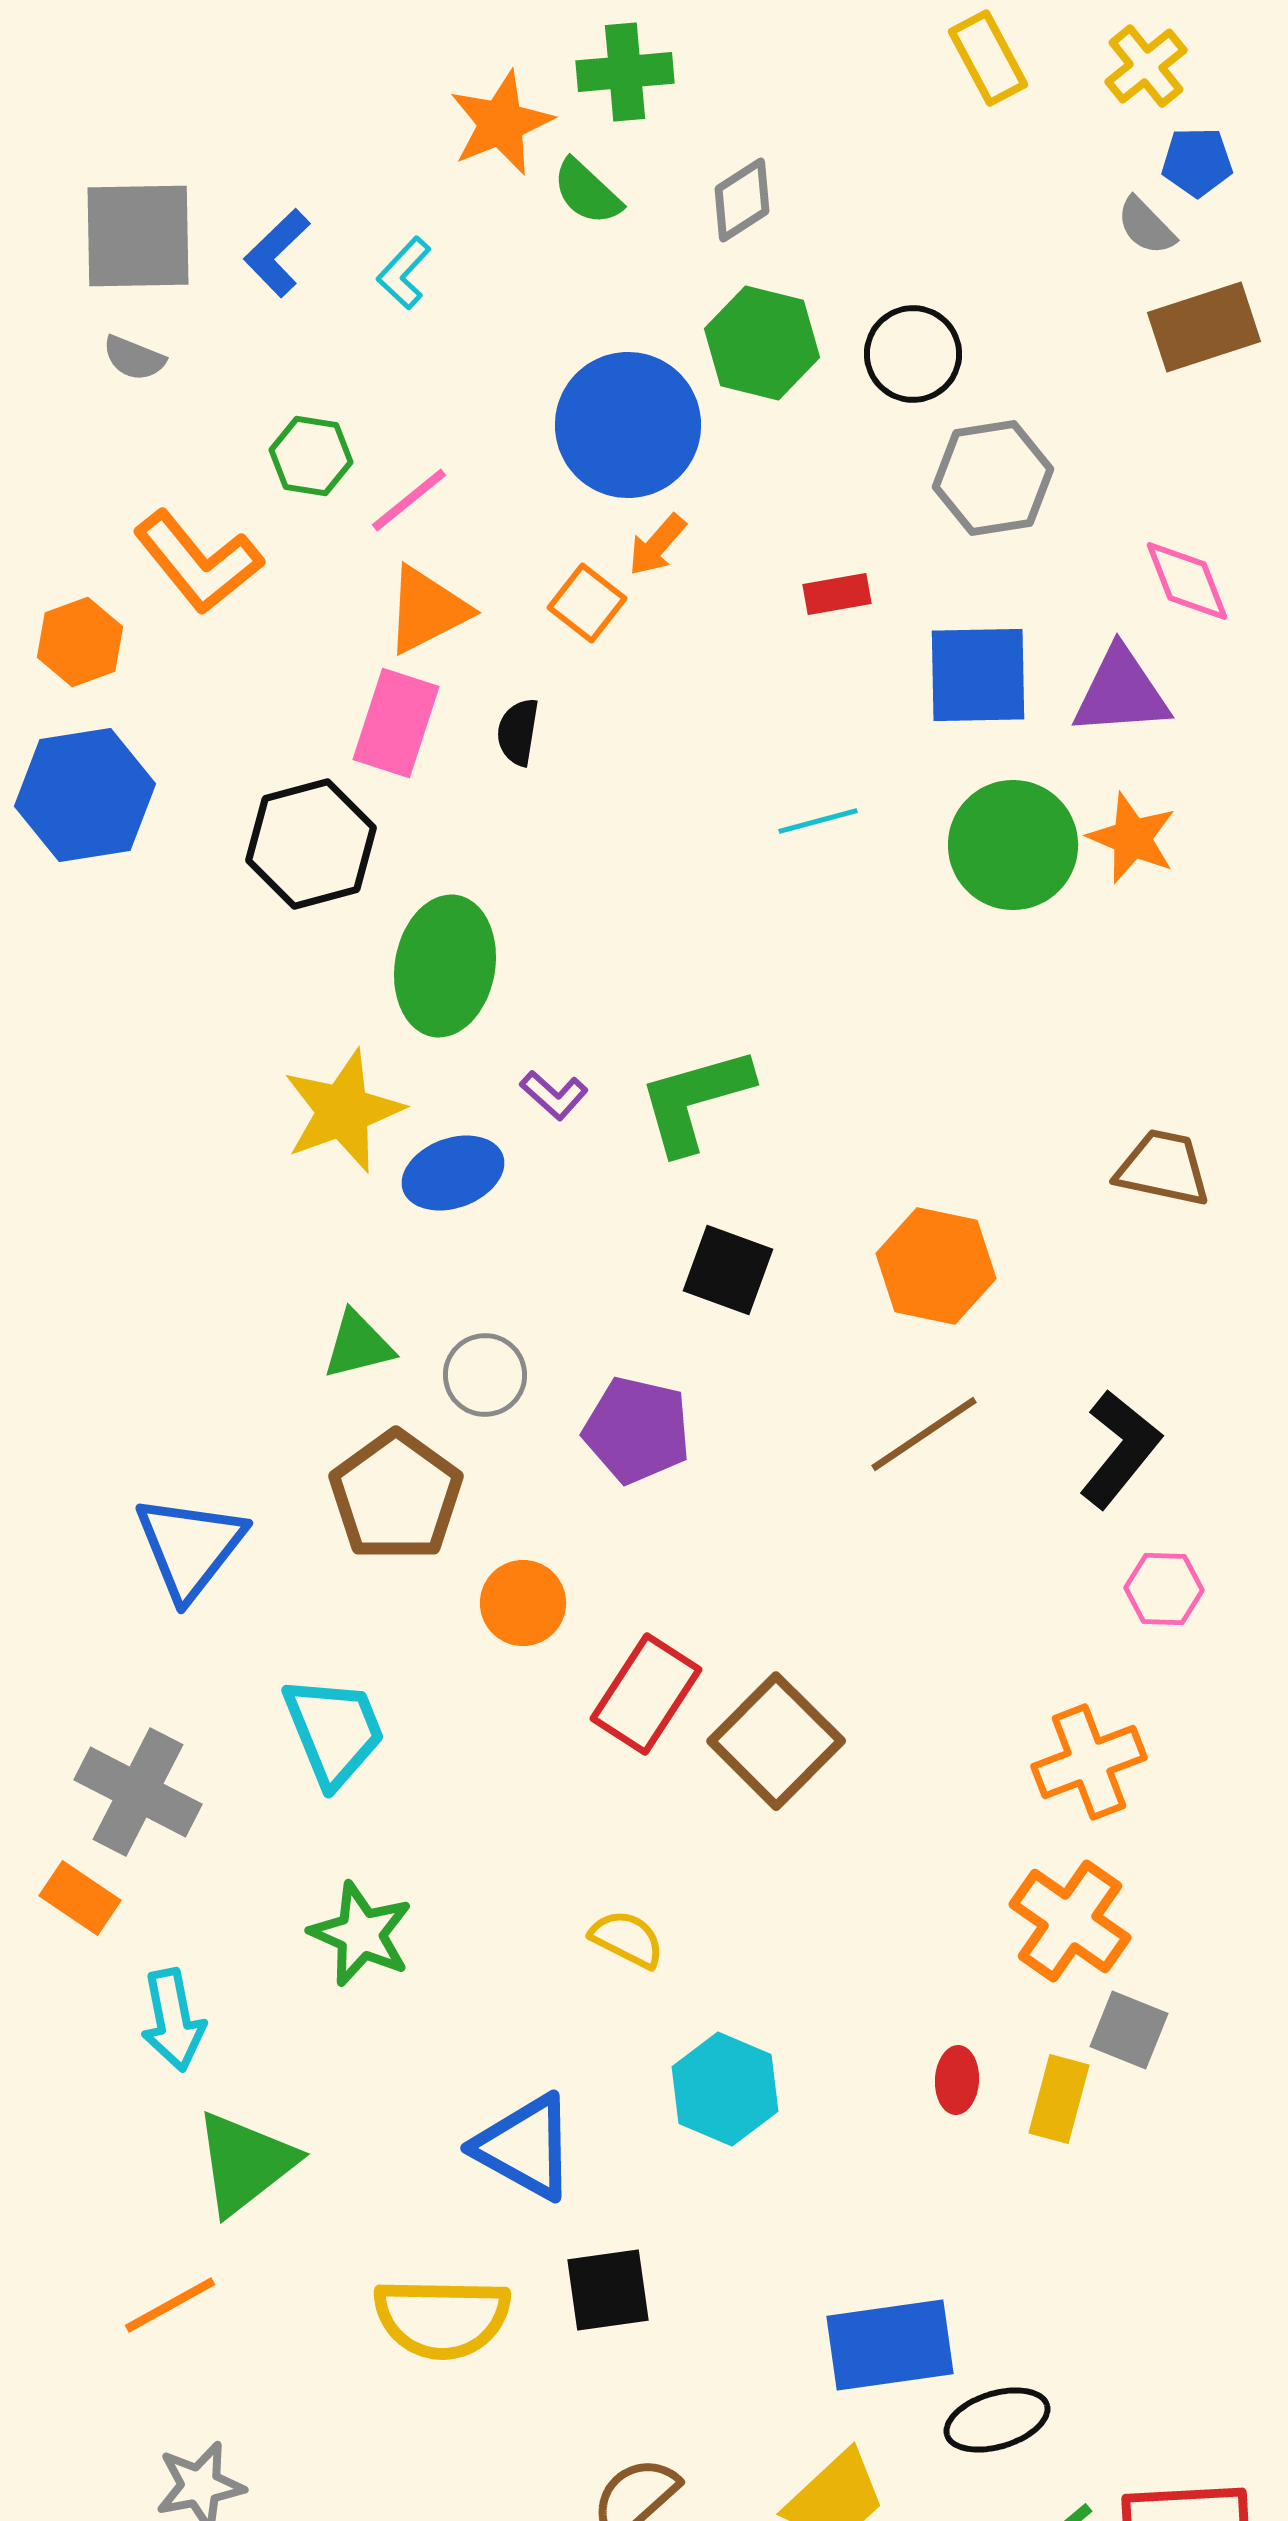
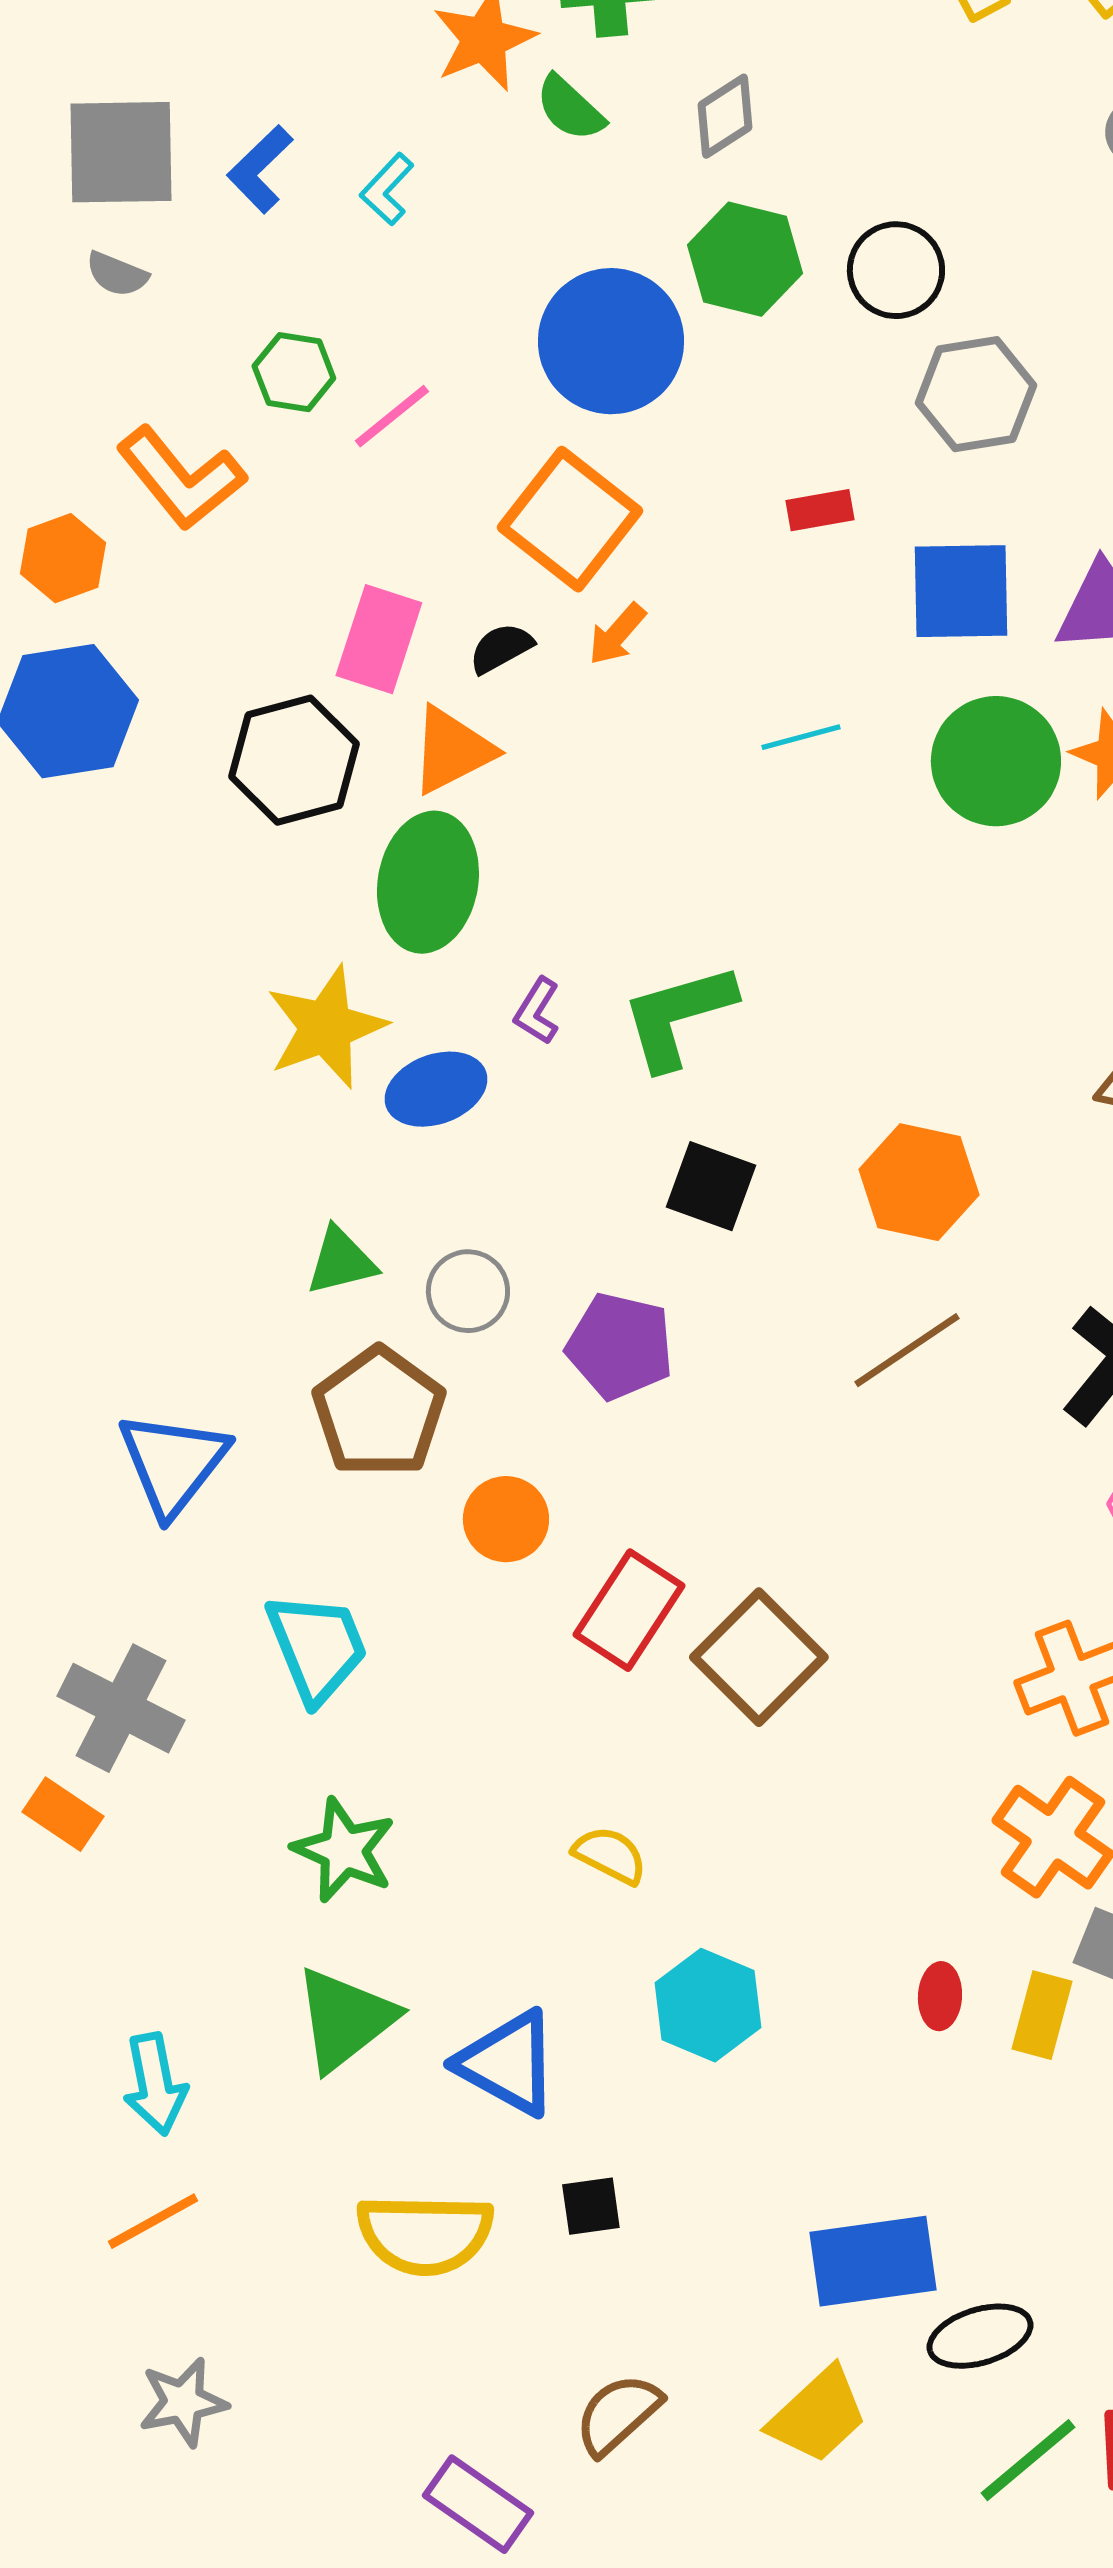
orange arrow: (657, 545) -> (617, 634), moved
orange square: (587, 603) -> (570, 519), size x1.8
orange triangle: (427, 610) -> (452, 750), moved
black semicircle: (518, 732) -> (501, 648), turned 52
purple L-shape: (554, 1095) -> (537, 1011), turned 80
cyan arrow: (173, 2020) -> (155, 2084), moved
green triangle: (245, 2163) -> (345, 2019), moved
black square: (608, 2290) -> (591, 2206), size x0.7

